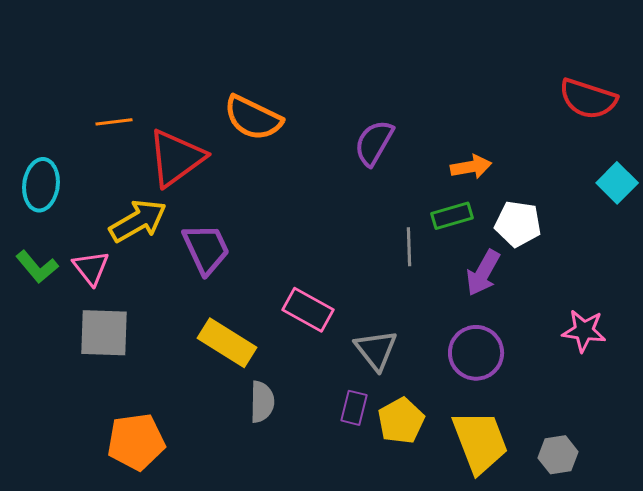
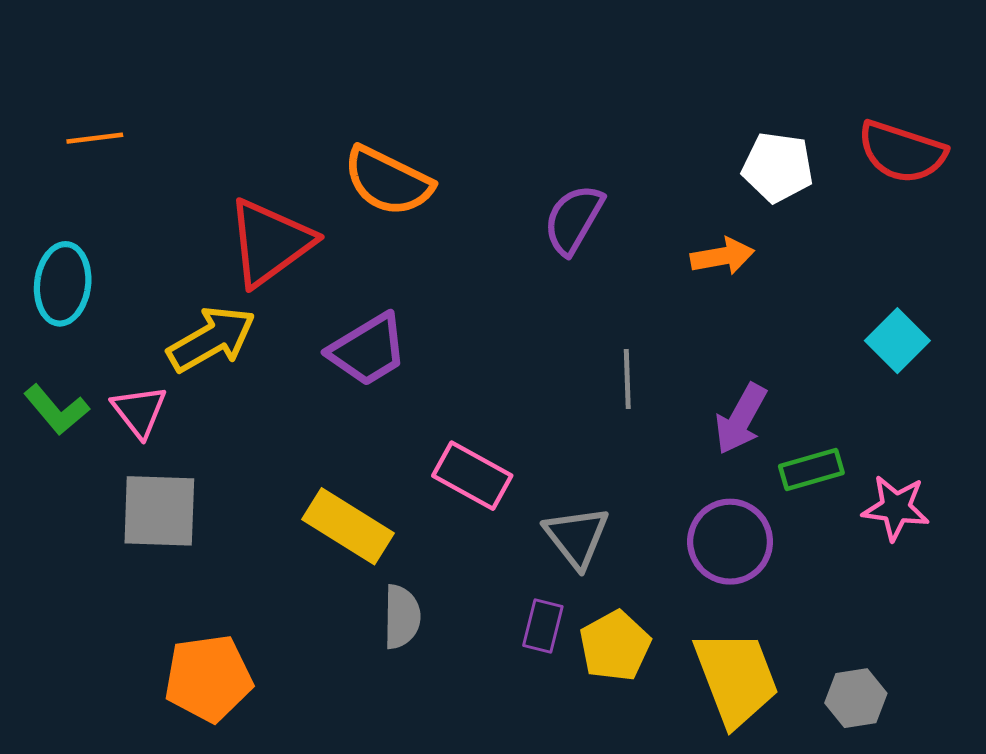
orange line: (114, 122) -> (95, 138), moved
cyan square: (617, 183) -> (897, 341), moved
green rectangle: (452, 216) -> (811, 470), moved
white pentagon: (518, 224) -> (778, 167), moved
purple trapezoid: (206, 249) -> (368, 350), moved, turned 84

